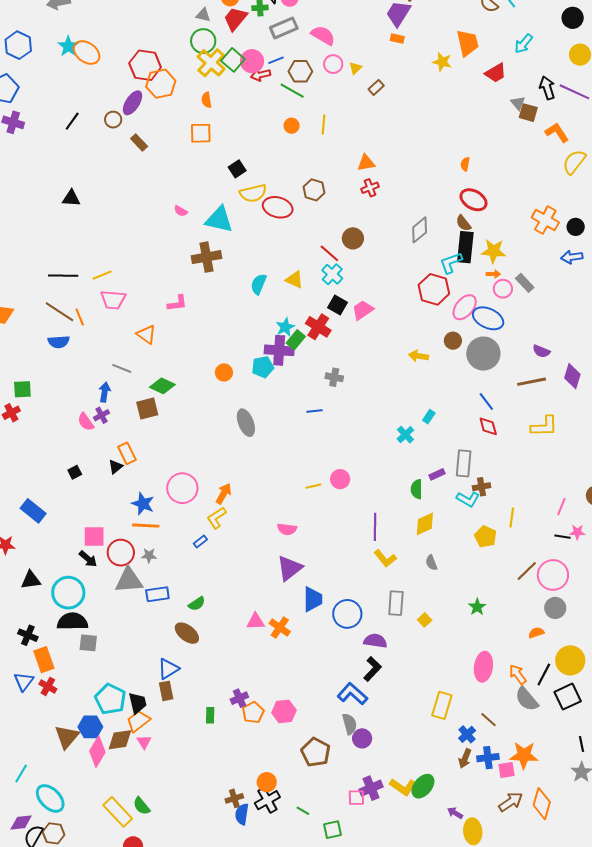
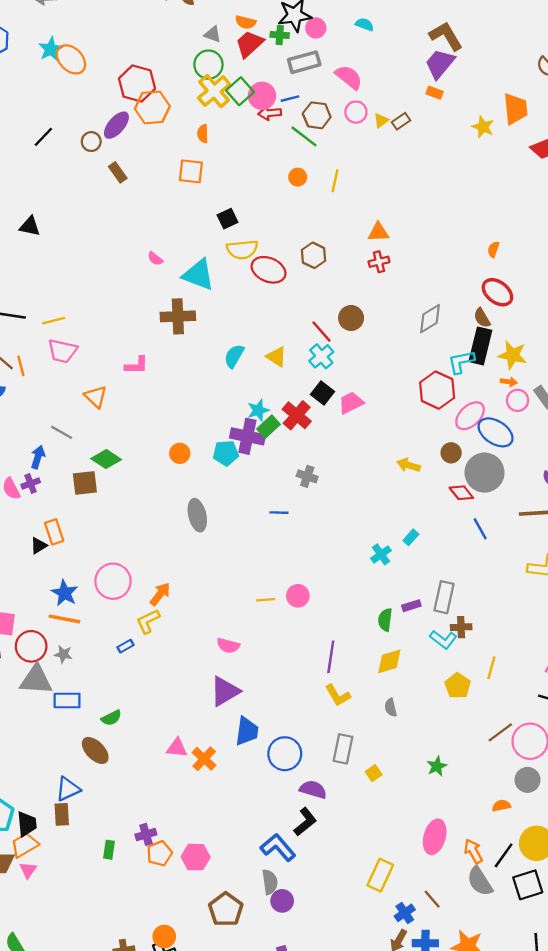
brown rectangle: (376, 87) -> (401, 121), moved
red diamond: (488, 426) -> (461, 493), moved, turned -30

